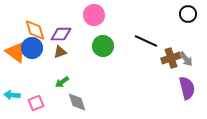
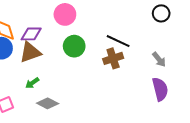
brown triangle: (60, 52) -> (30, 52), size x1.6
brown cross: (171, 58) -> (113, 58), moved
gray diamond: (77, 102) -> (48, 103), turned -45

